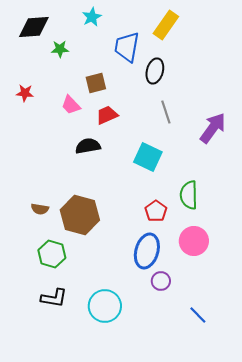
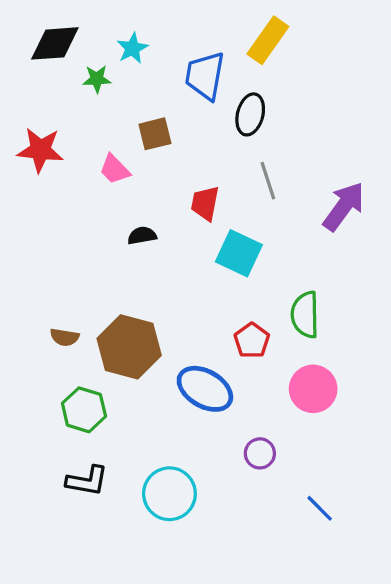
cyan star: (92, 17) -> (132, 48), moved
red star: (25, 93) -> (40, 150), size x1.6
red trapezoid: (107, 115) -> (205, 203), moved, turned -55
black semicircle: (88, 146) -> (142, 236), size x0.7
blue ellipse: (147, 251) -> (205, 389), moved, turned -76

